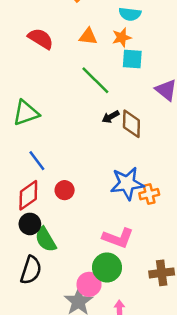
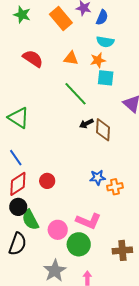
green triangle: (26, 113) -> (19, 118), turned 50
blue line: (37, 161) -> (16, 158), moved
blue star: (127, 183) -> (98, 177), size x0.6
pink circle: (89, 284) -> (58, 230), moved

